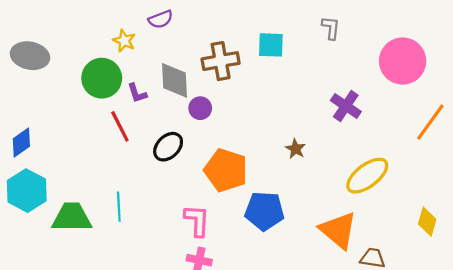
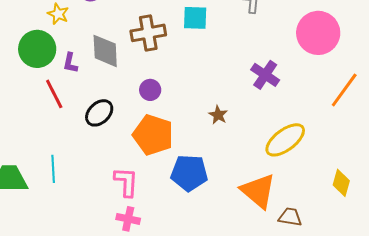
purple L-shape: (137, 93) -> (70, 63), turned 30
purple circle: (200, 108) -> (150, 90), moved

